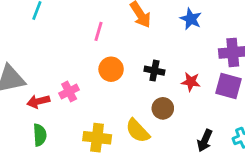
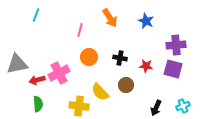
pink cross: (69, 92) -> (59, 73), size x1.5
yellow semicircle: (138, 131) -> (100, 92), moved

